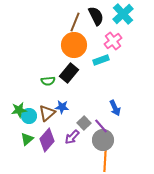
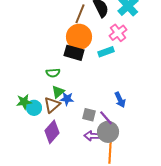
black rectangle: (69, 73) -> (74, 53), moved, turned 66
gray square: (84, 123) -> (89, 115), turned -32
purple arrow: (72, 137) -> (92, 136), moved, turned 49
green triangle: (27, 139) -> (58, 92), moved

